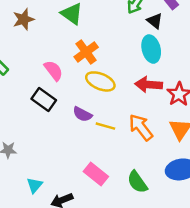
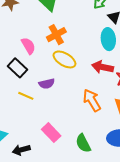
purple semicircle: (82, 114) -> (47, 84), turned -49
yellow line: (105, 126) -> (26, 96), moved

